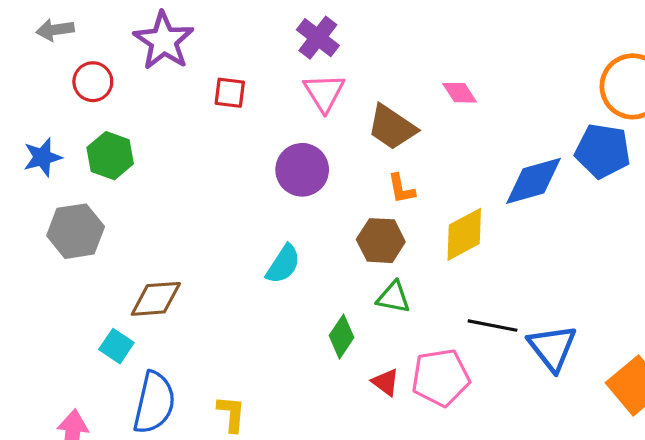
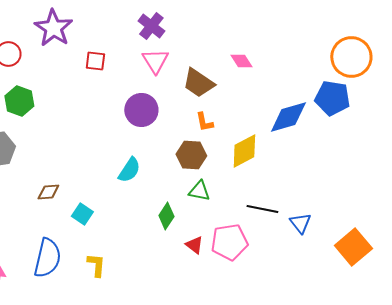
brown diamond: (156, 299) -> (48, 192), size x0.7
cyan square: (116, 346) -> (82, 214), moved
blue triangle: (552, 348) -> (300, 223), size x0.7

